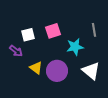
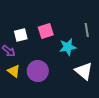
yellow triangle: (36, 68) -> (14, 71), moved
purple circle: (57, 71) -> (38, 71), moved

